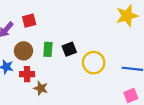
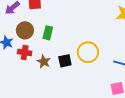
black square: (69, 49) -> (65, 61), moved
brown star: (41, 88) -> (44, 62), moved

